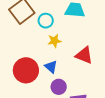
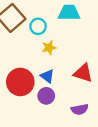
red triangle: (84, 55) -> (83, 73), moved
purple circle: (59, 87) -> (46, 96), moved

